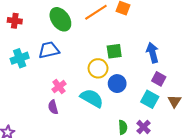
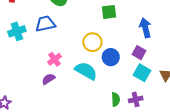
green square: (114, 51) -> (109, 12), moved
purple square: (159, 79) -> (139, 53), moved
purple semicircle: (53, 107) -> (49, 79), turned 72
purple cross: (144, 127) -> (136, 99), turned 32

